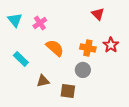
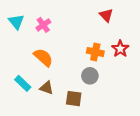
orange semicircle: (55, 48) -> (43, 57), moved
cyan rectangle: (21, 59) -> (23, 83), moved
brown triangle: (43, 81) -> (47, 88), turned 32

